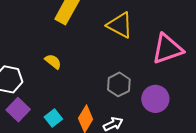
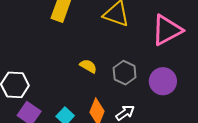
yellow semicircle: (53, 62) -> (88, 66), moved

